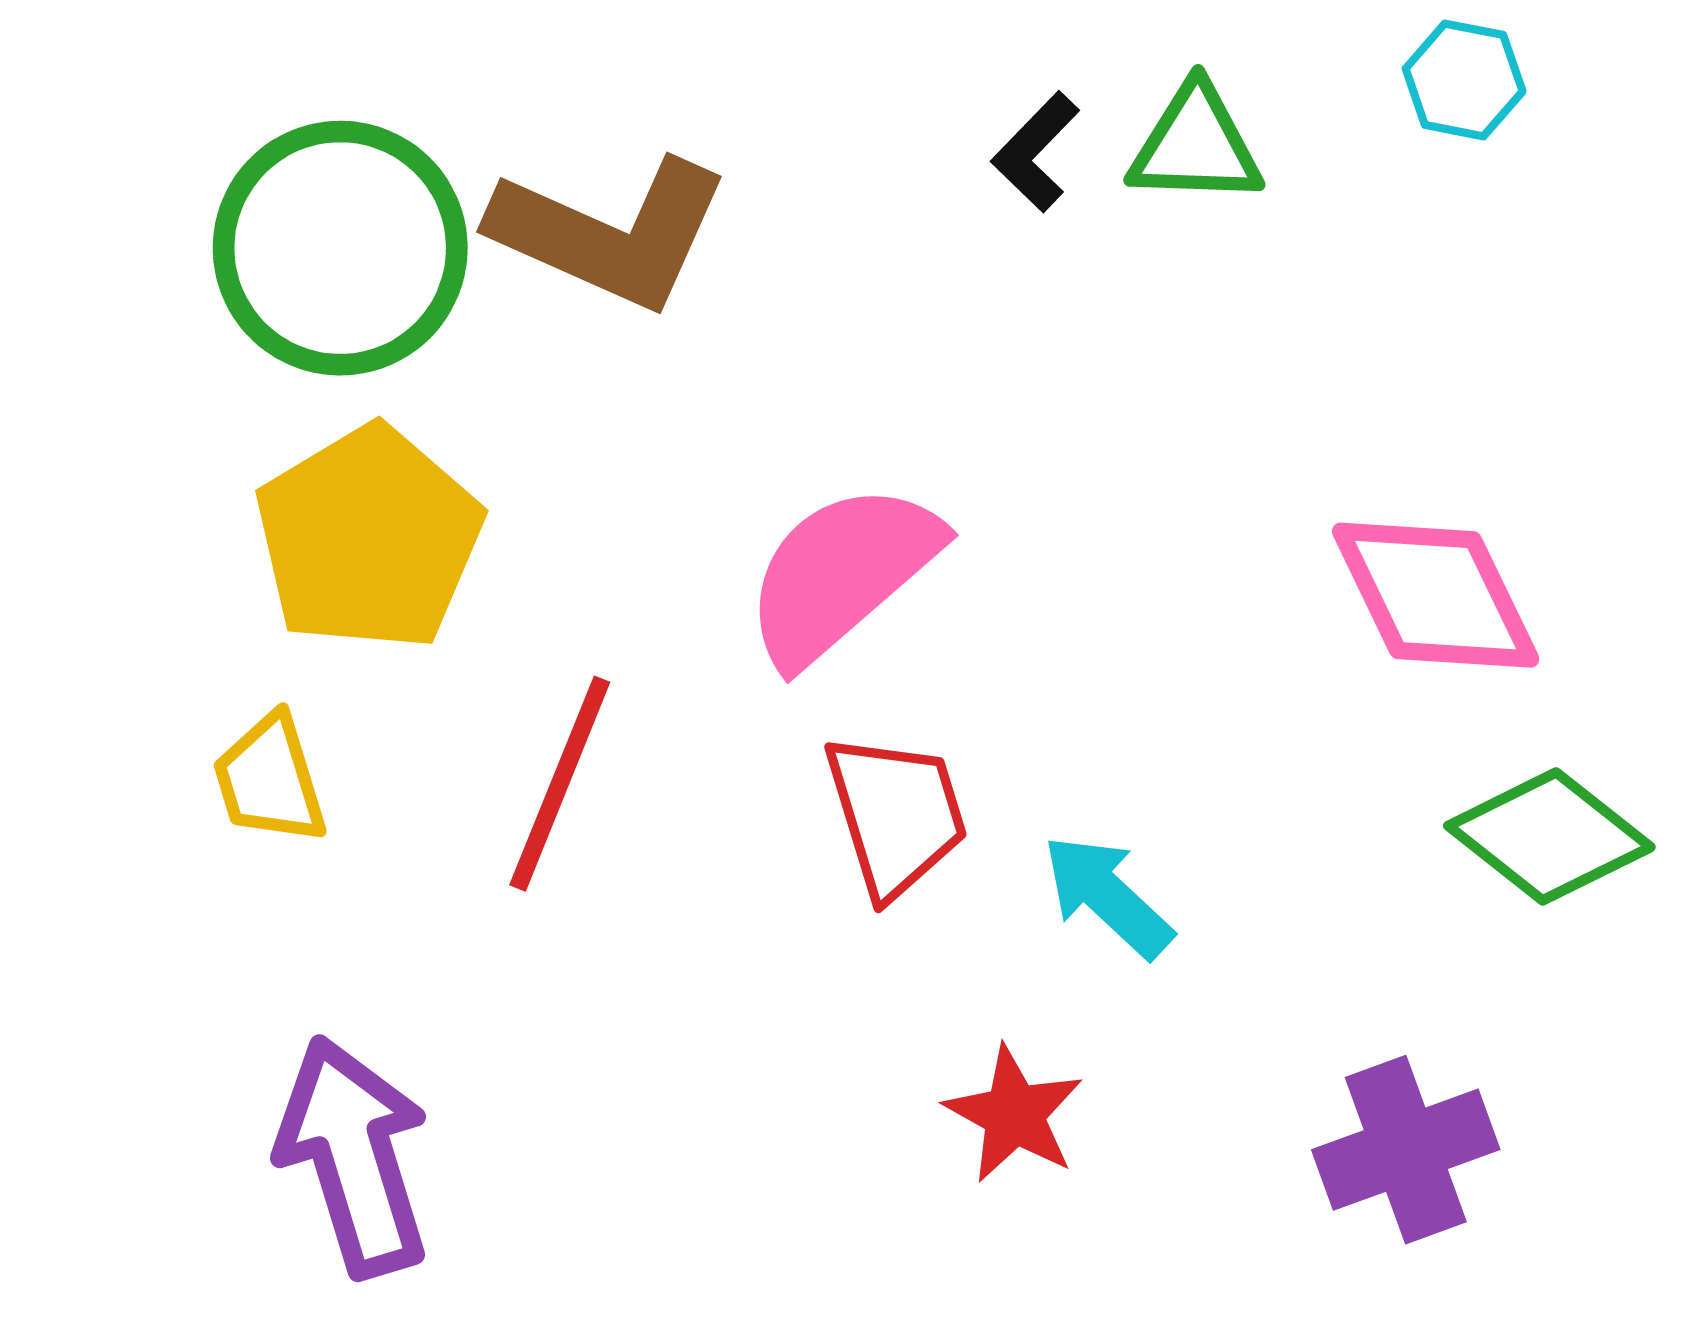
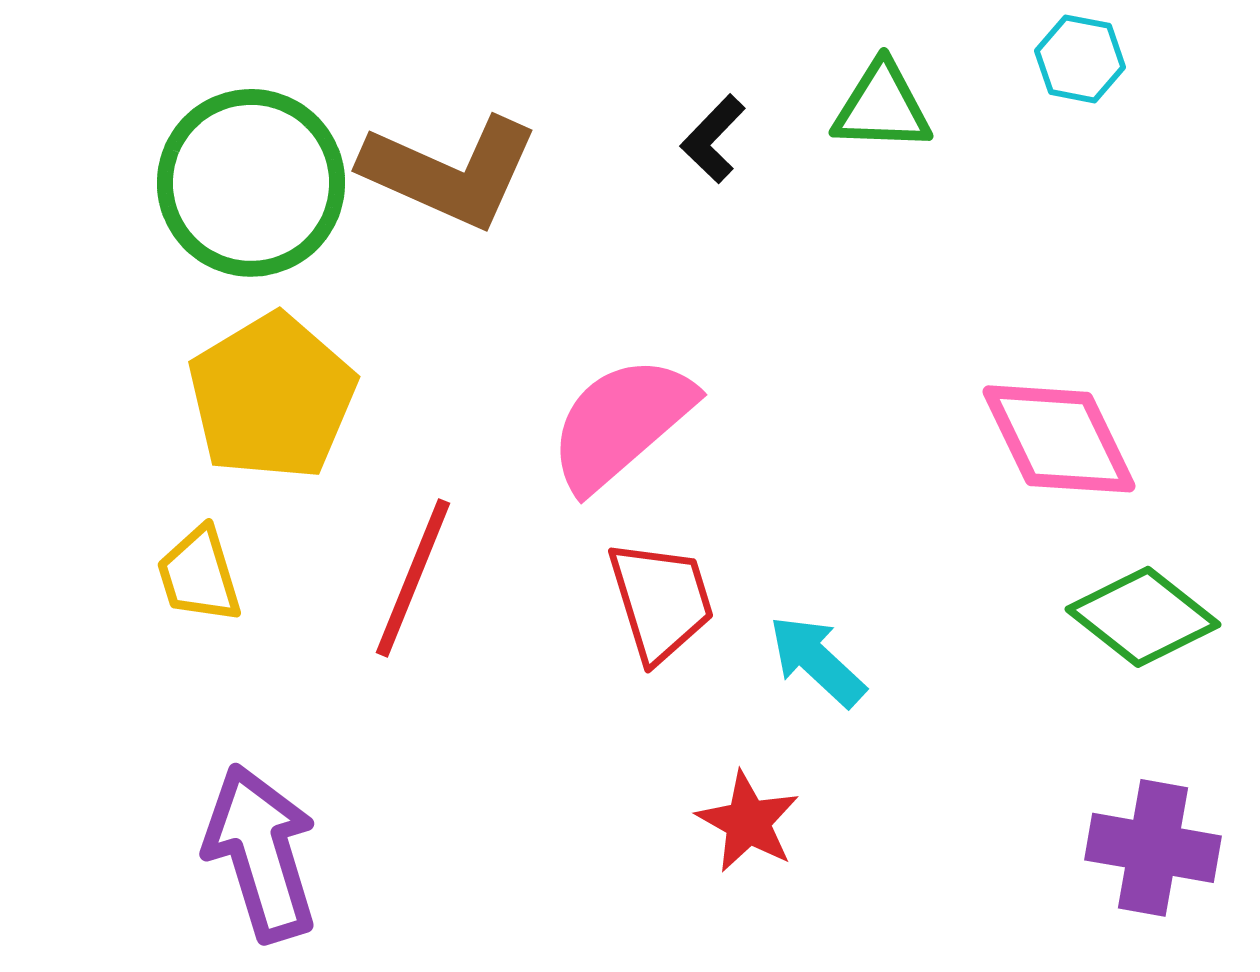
black L-shape: (1036, 152) -> (713, 139), moved
purple cross: (1406, 1150) -> (1153, 848), moved, turned 30

